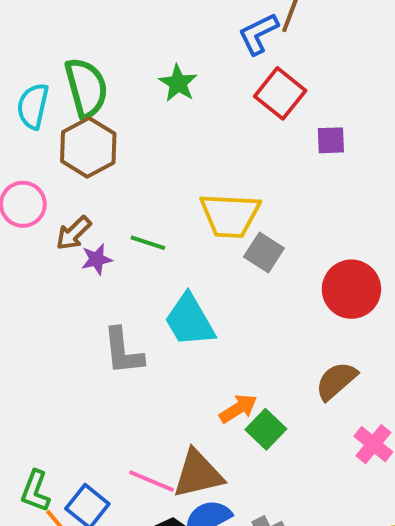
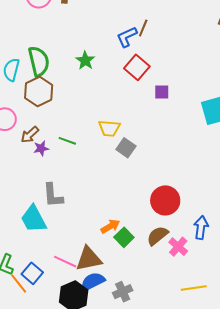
yellow trapezoid: (230, 215) -> (109, 128), size x0.7
red circle: (351, 289) -> (165, 200), moved
cyan trapezoid: (190, 320) -> (34, 219), moved
brown semicircle: (336, 381) -> (157, 236), moved

